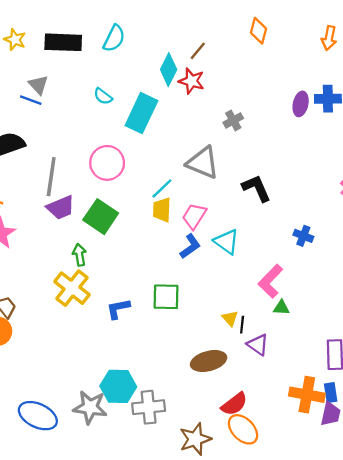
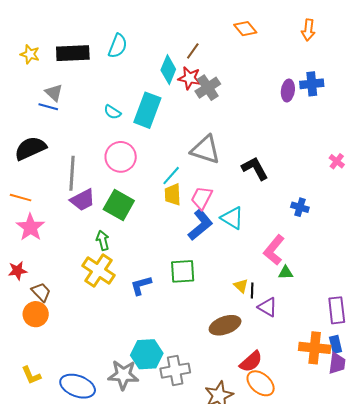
orange diamond: (259, 31) -> (245, 29), turned -50
cyan semicircle: (103, 96) -> (112, 112), moved
gray cross: (233, 120) -> (208, 88), moved, size x1.4
blue L-shape: (190, 246) -> (200, 225), size x1.4

